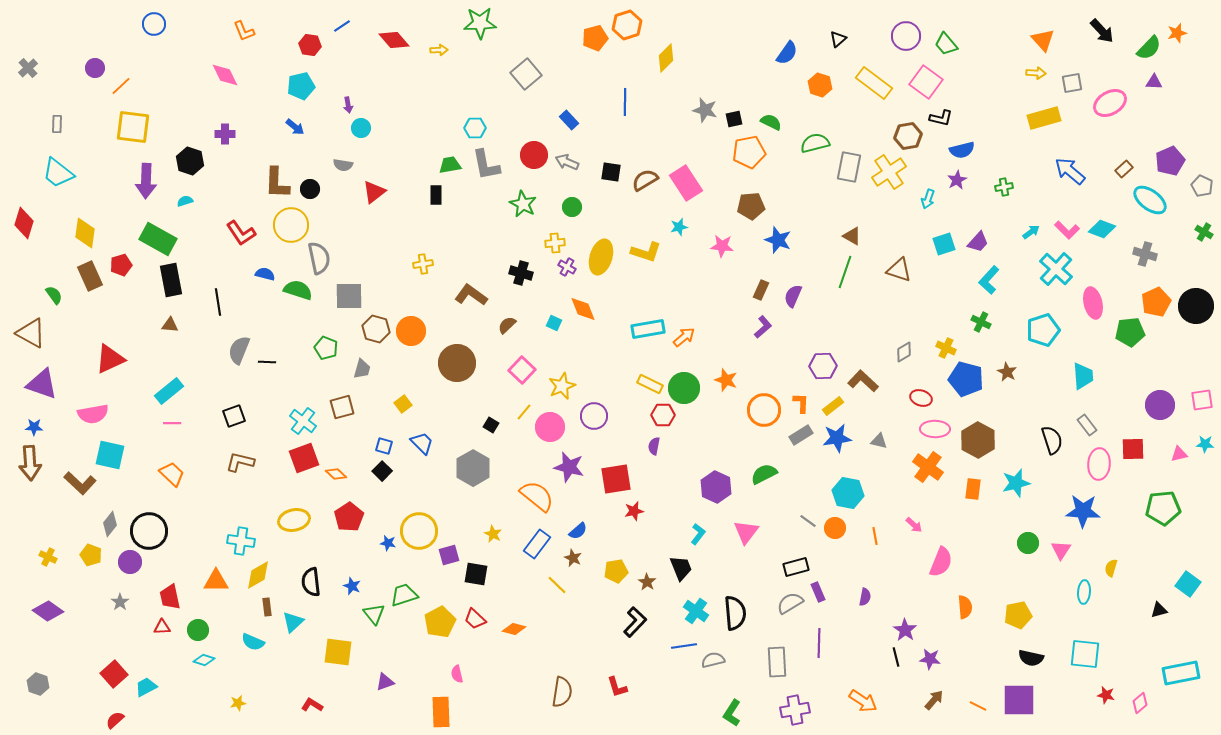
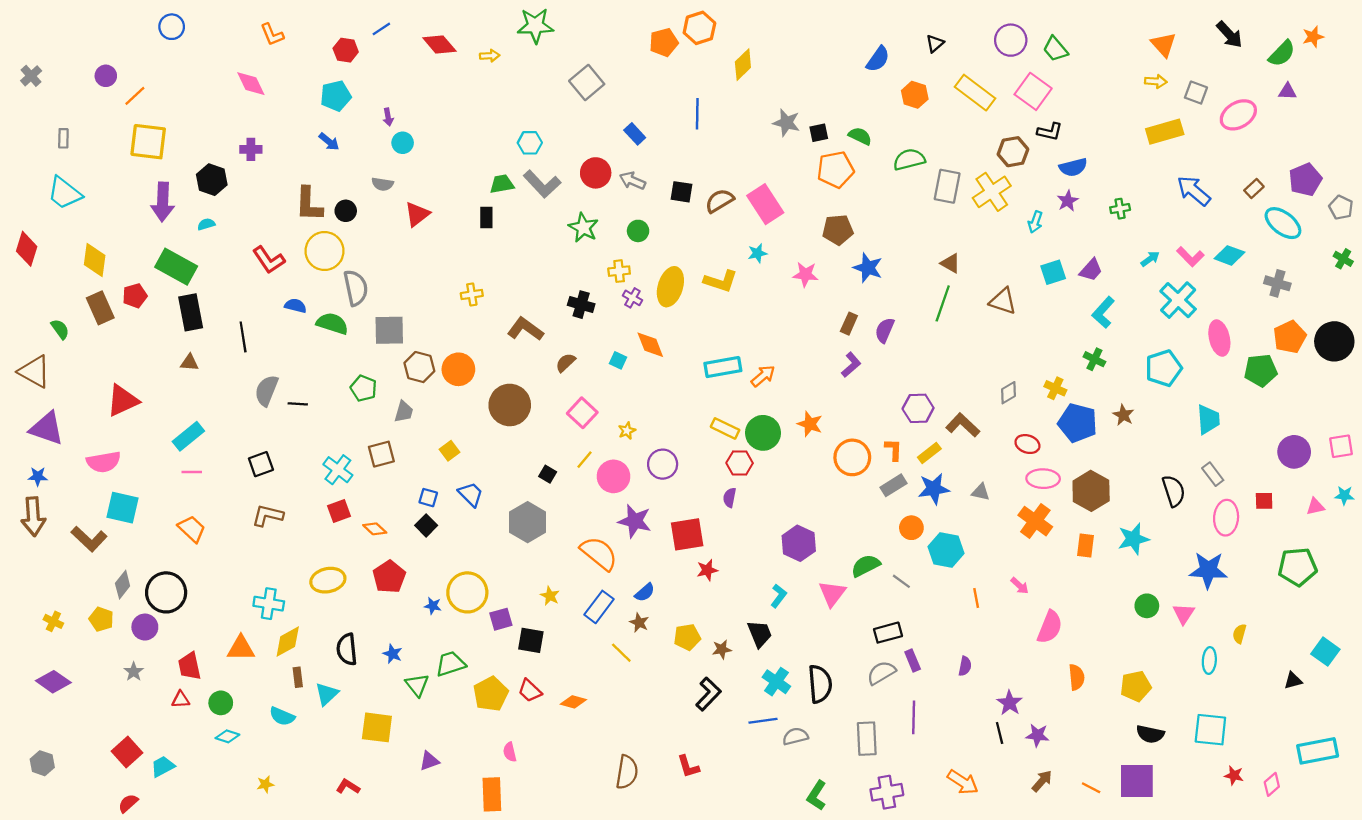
gray square: (1072, 83) -> (1196, 93), turned 30
gray L-shape: (486, 165) -> (542, 184), turned -32
yellow star: (562, 386) -> (627, 431), size x0.6
red square: (1133, 449) -> (1264, 501), size x0.7
red square: (304, 458) -> (339, 511), size x0.7
green semicircle: (764, 474) -> (866, 566), moved
orange circle: (835, 528) -> (911, 528), moved
brown star: (647, 582) -> (722, 649), turned 30

